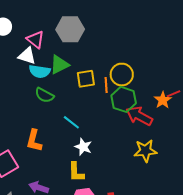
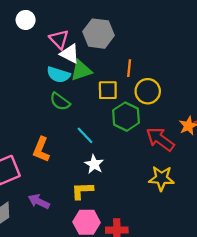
white triangle: (27, 56) -> (70, 54), moved
orange line: (106, 85) -> (129, 68), moved
green hexagon: (124, 99) -> (126, 117), moved
yellow L-shape: (76, 172) -> (82, 191), turned 80

